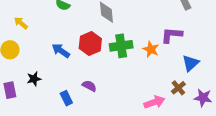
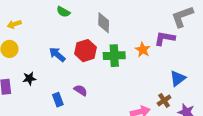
yellow arrow: (21, 23) -> (14, 24), moved, turned -64
purple L-shape: (172, 35) -> (165, 38), moved
orange star: (151, 49) -> (143, 50), moved

